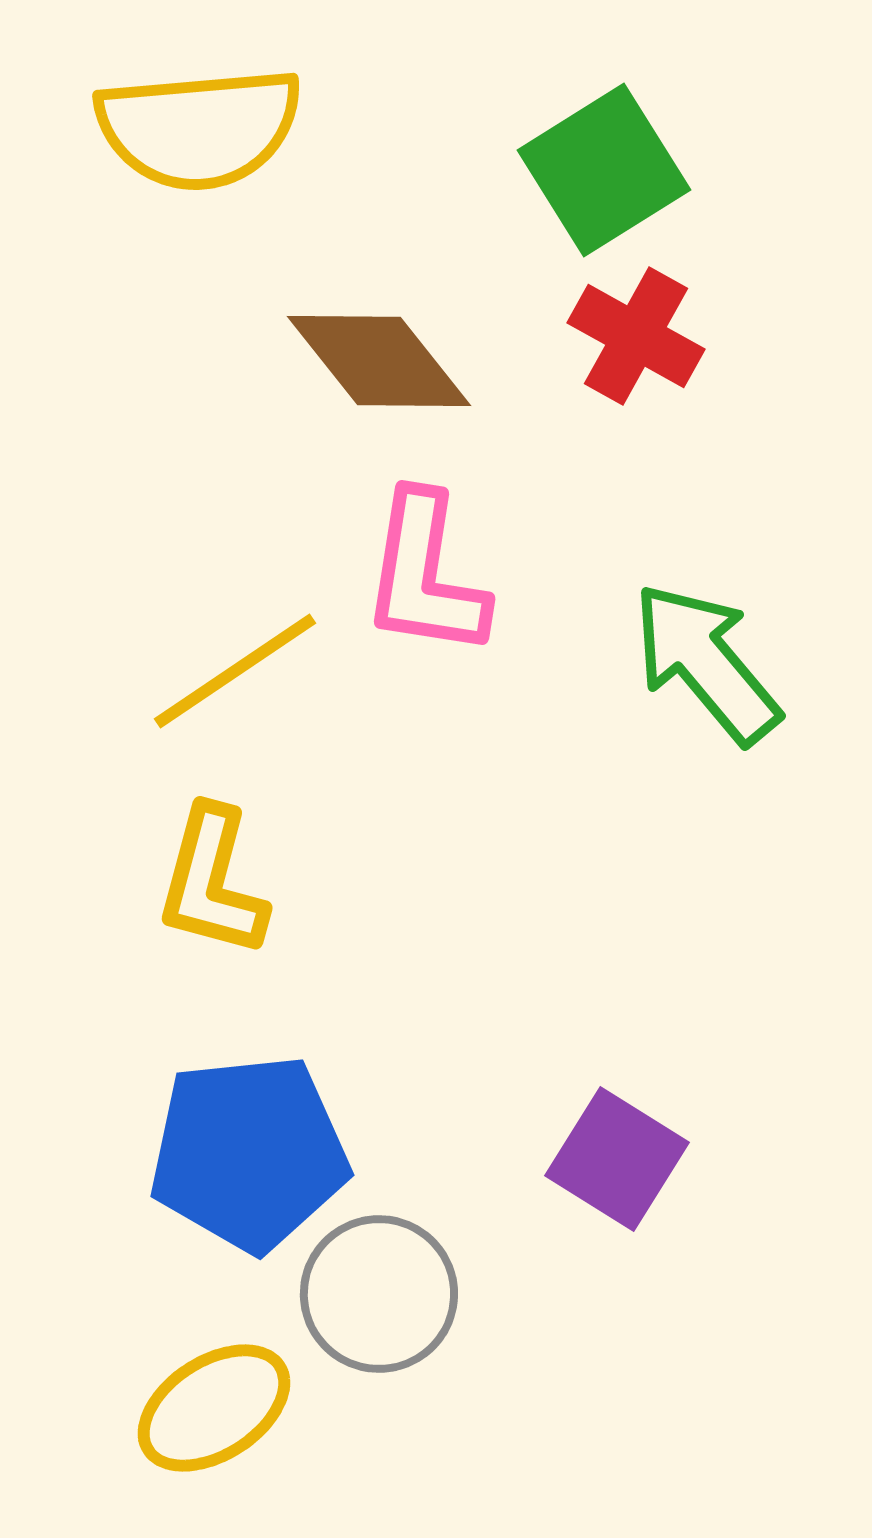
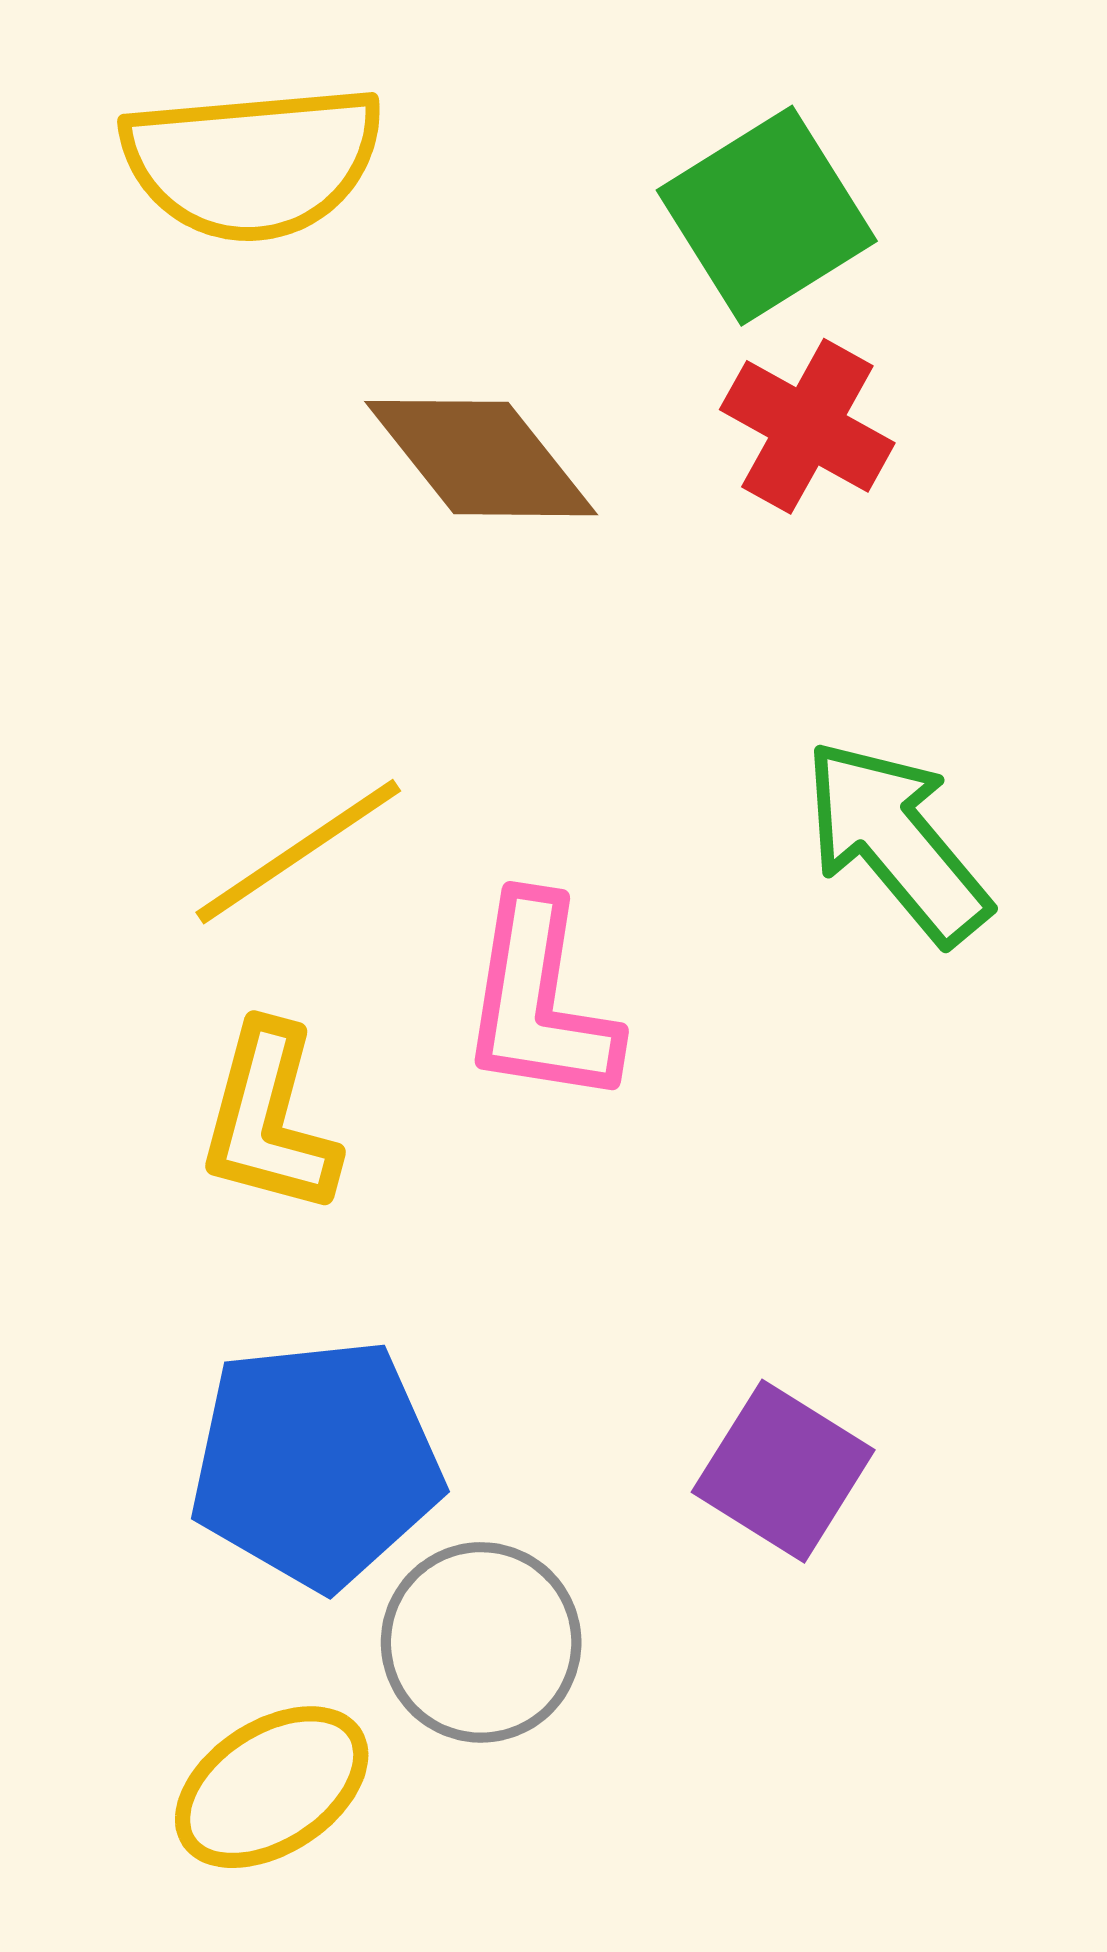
pink L-shape: (425, 575) -> (539, 1001), moved

